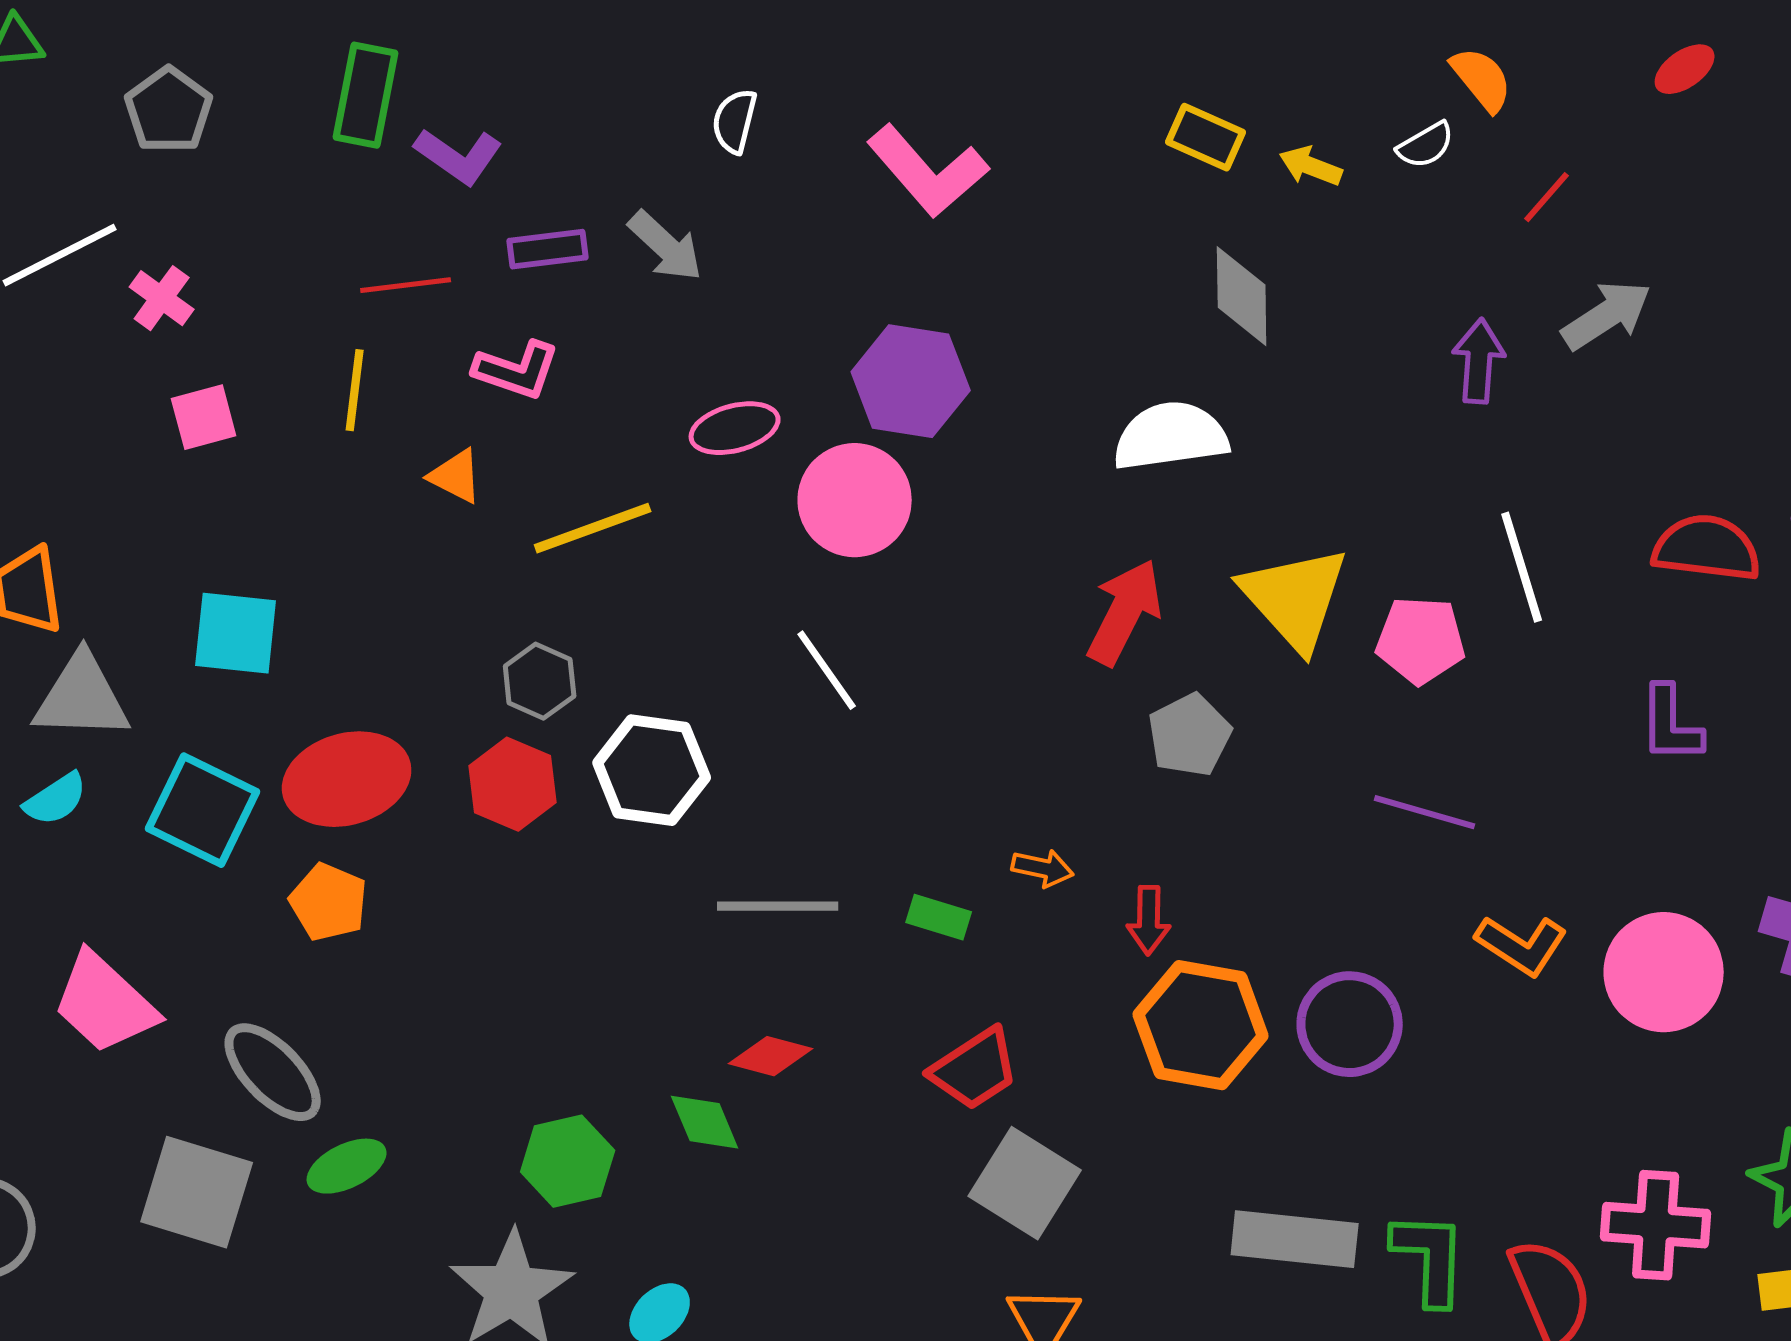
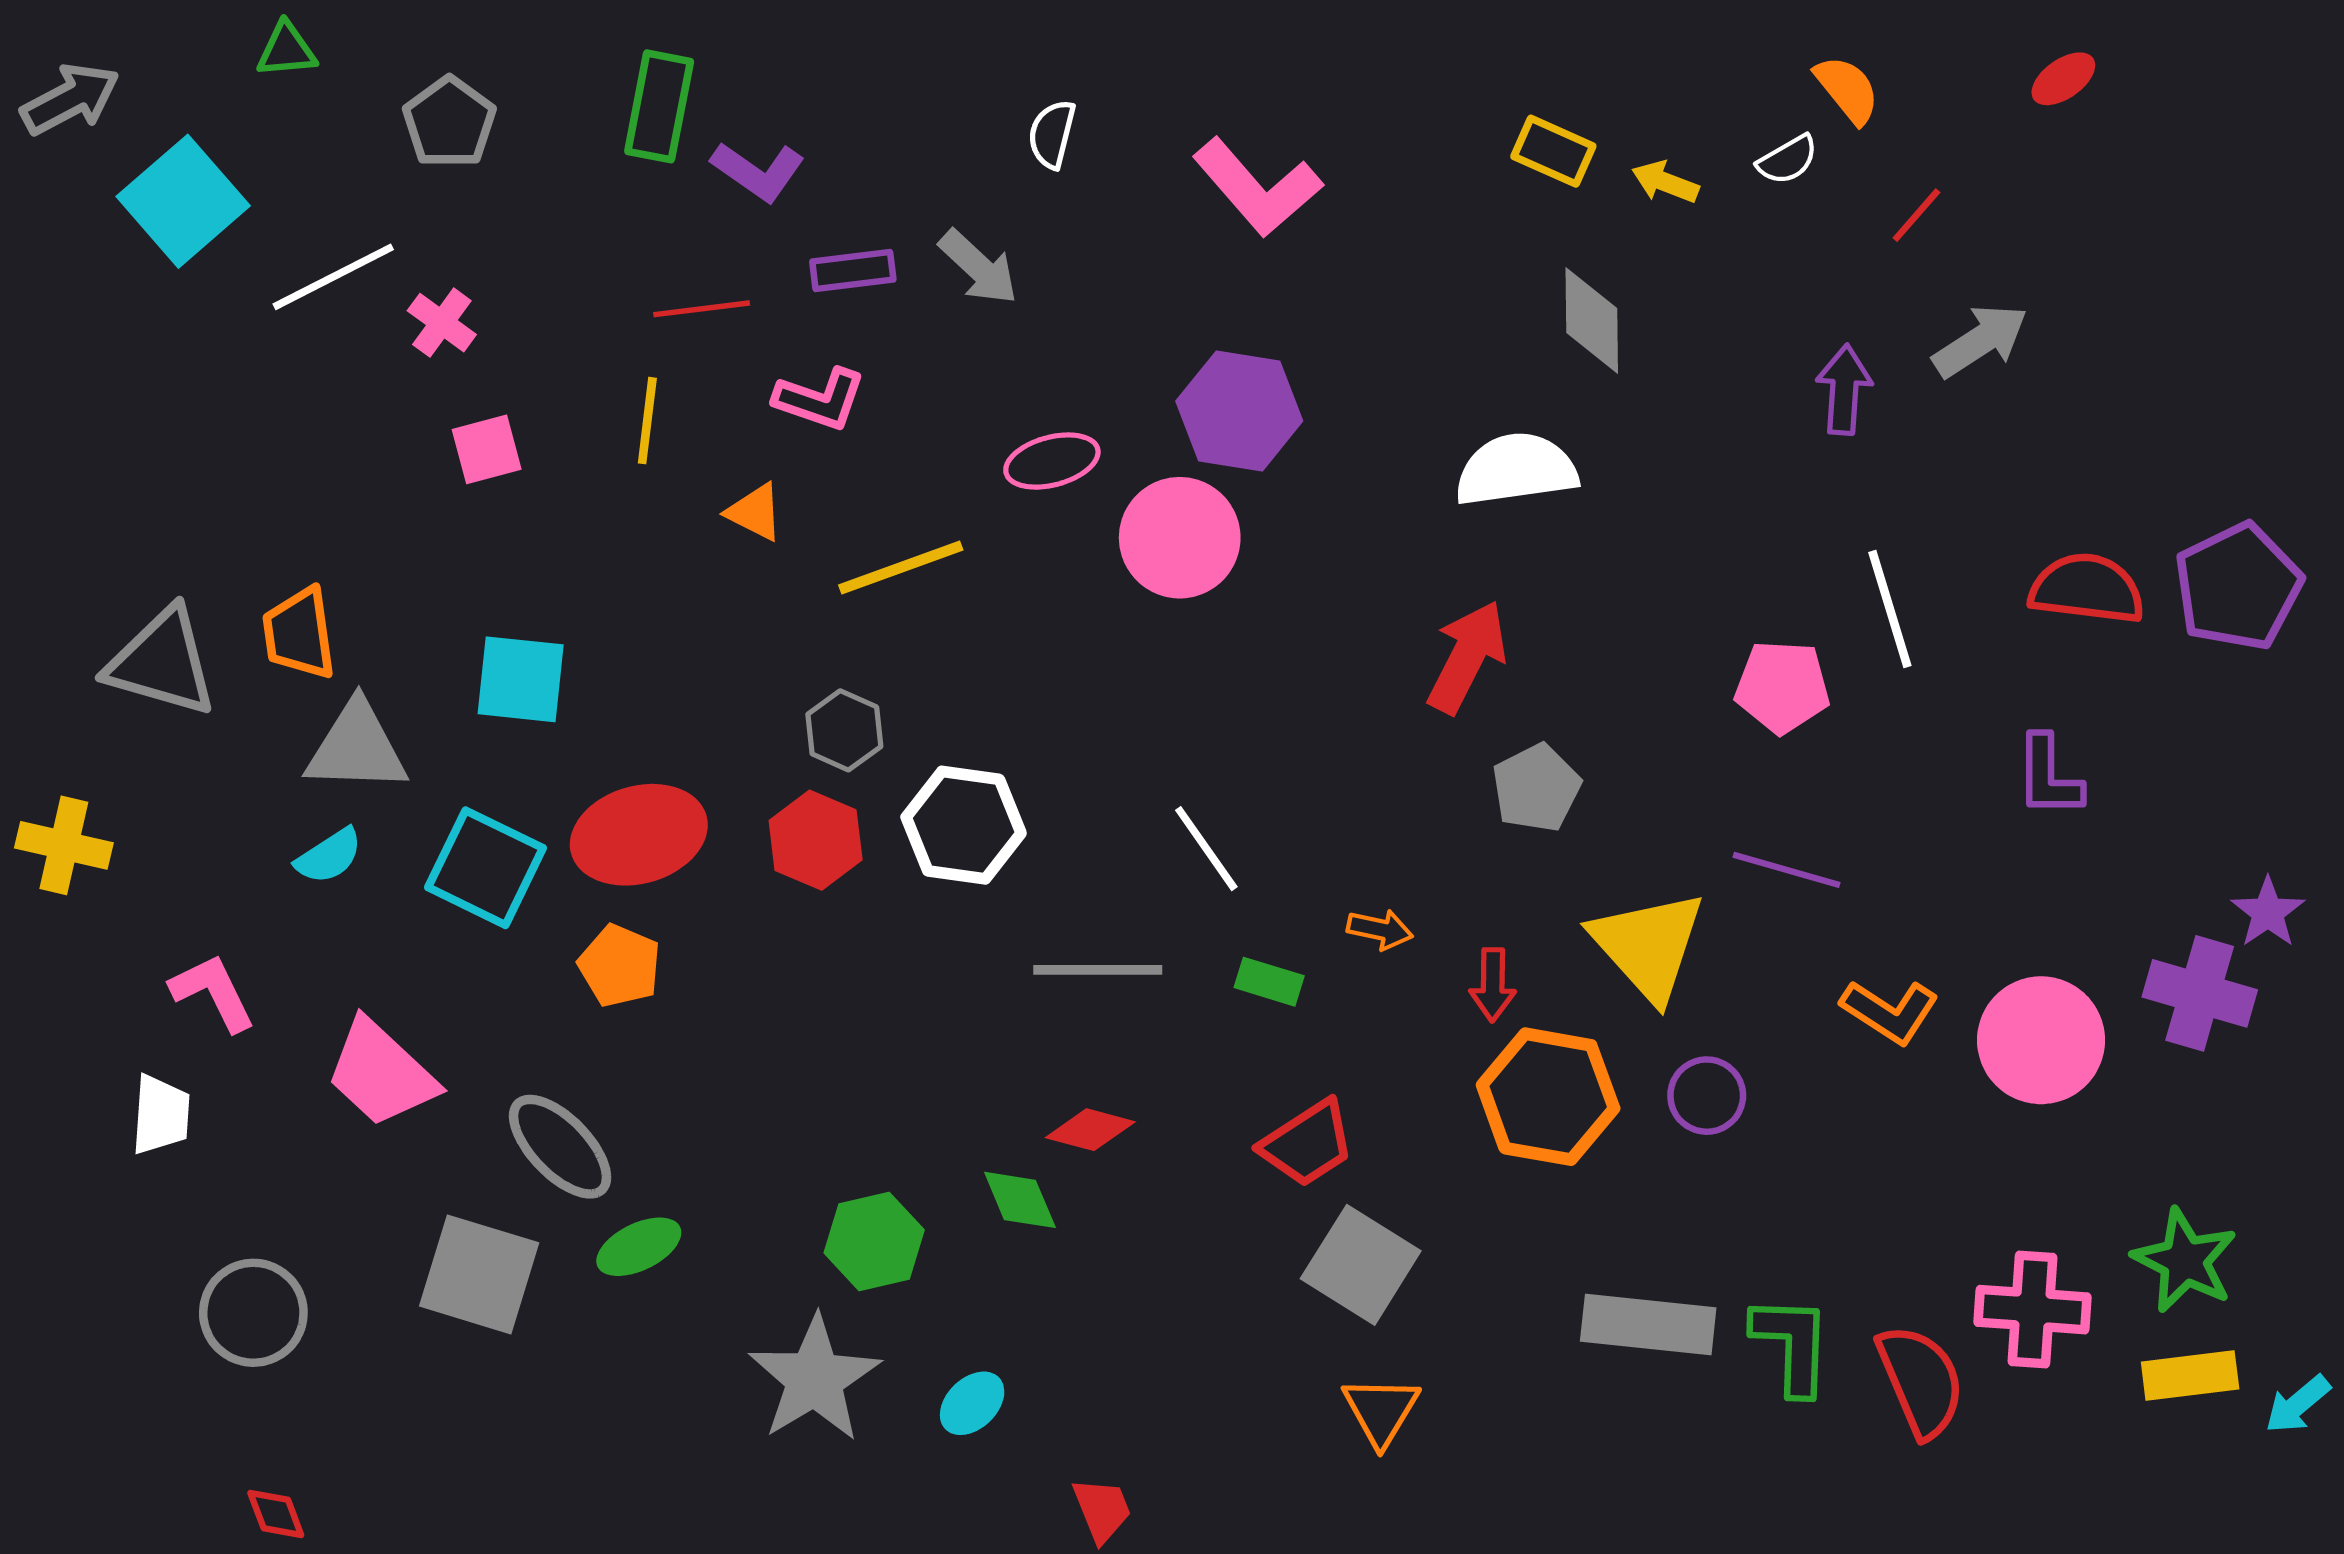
yellow triangle: (1295, 598) -> (1648, 945), moved
white line: (827, 670) -> (1206, 849), moved
purple circle: (1350, 1024) -> (1707, 1096), size x0.7

